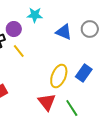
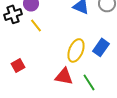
red triangle: (47, 102) -> (64, 76), turned -42

